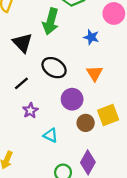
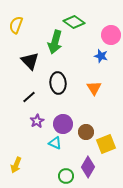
blue star: (91, 37) -> (101, 56), moved
black ellipse: (54, 68) -> (58, 83), turned 55
purple circle: (72, 99) -> (63, 124), moved
yellow square: (108, 115) -> (106, 144), moved

